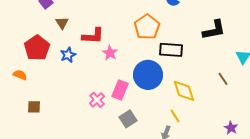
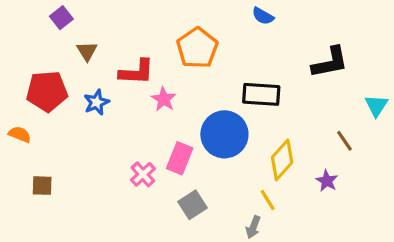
orange pentagon: (147, 27) -> (197, 48), moved
red pentagon: (37, 48) -> (47, 91), turned 30
yellow diamond: (184, 91) -> (282, 160), turned 60
purple star: (231, 128) -> (327, 181), moved

